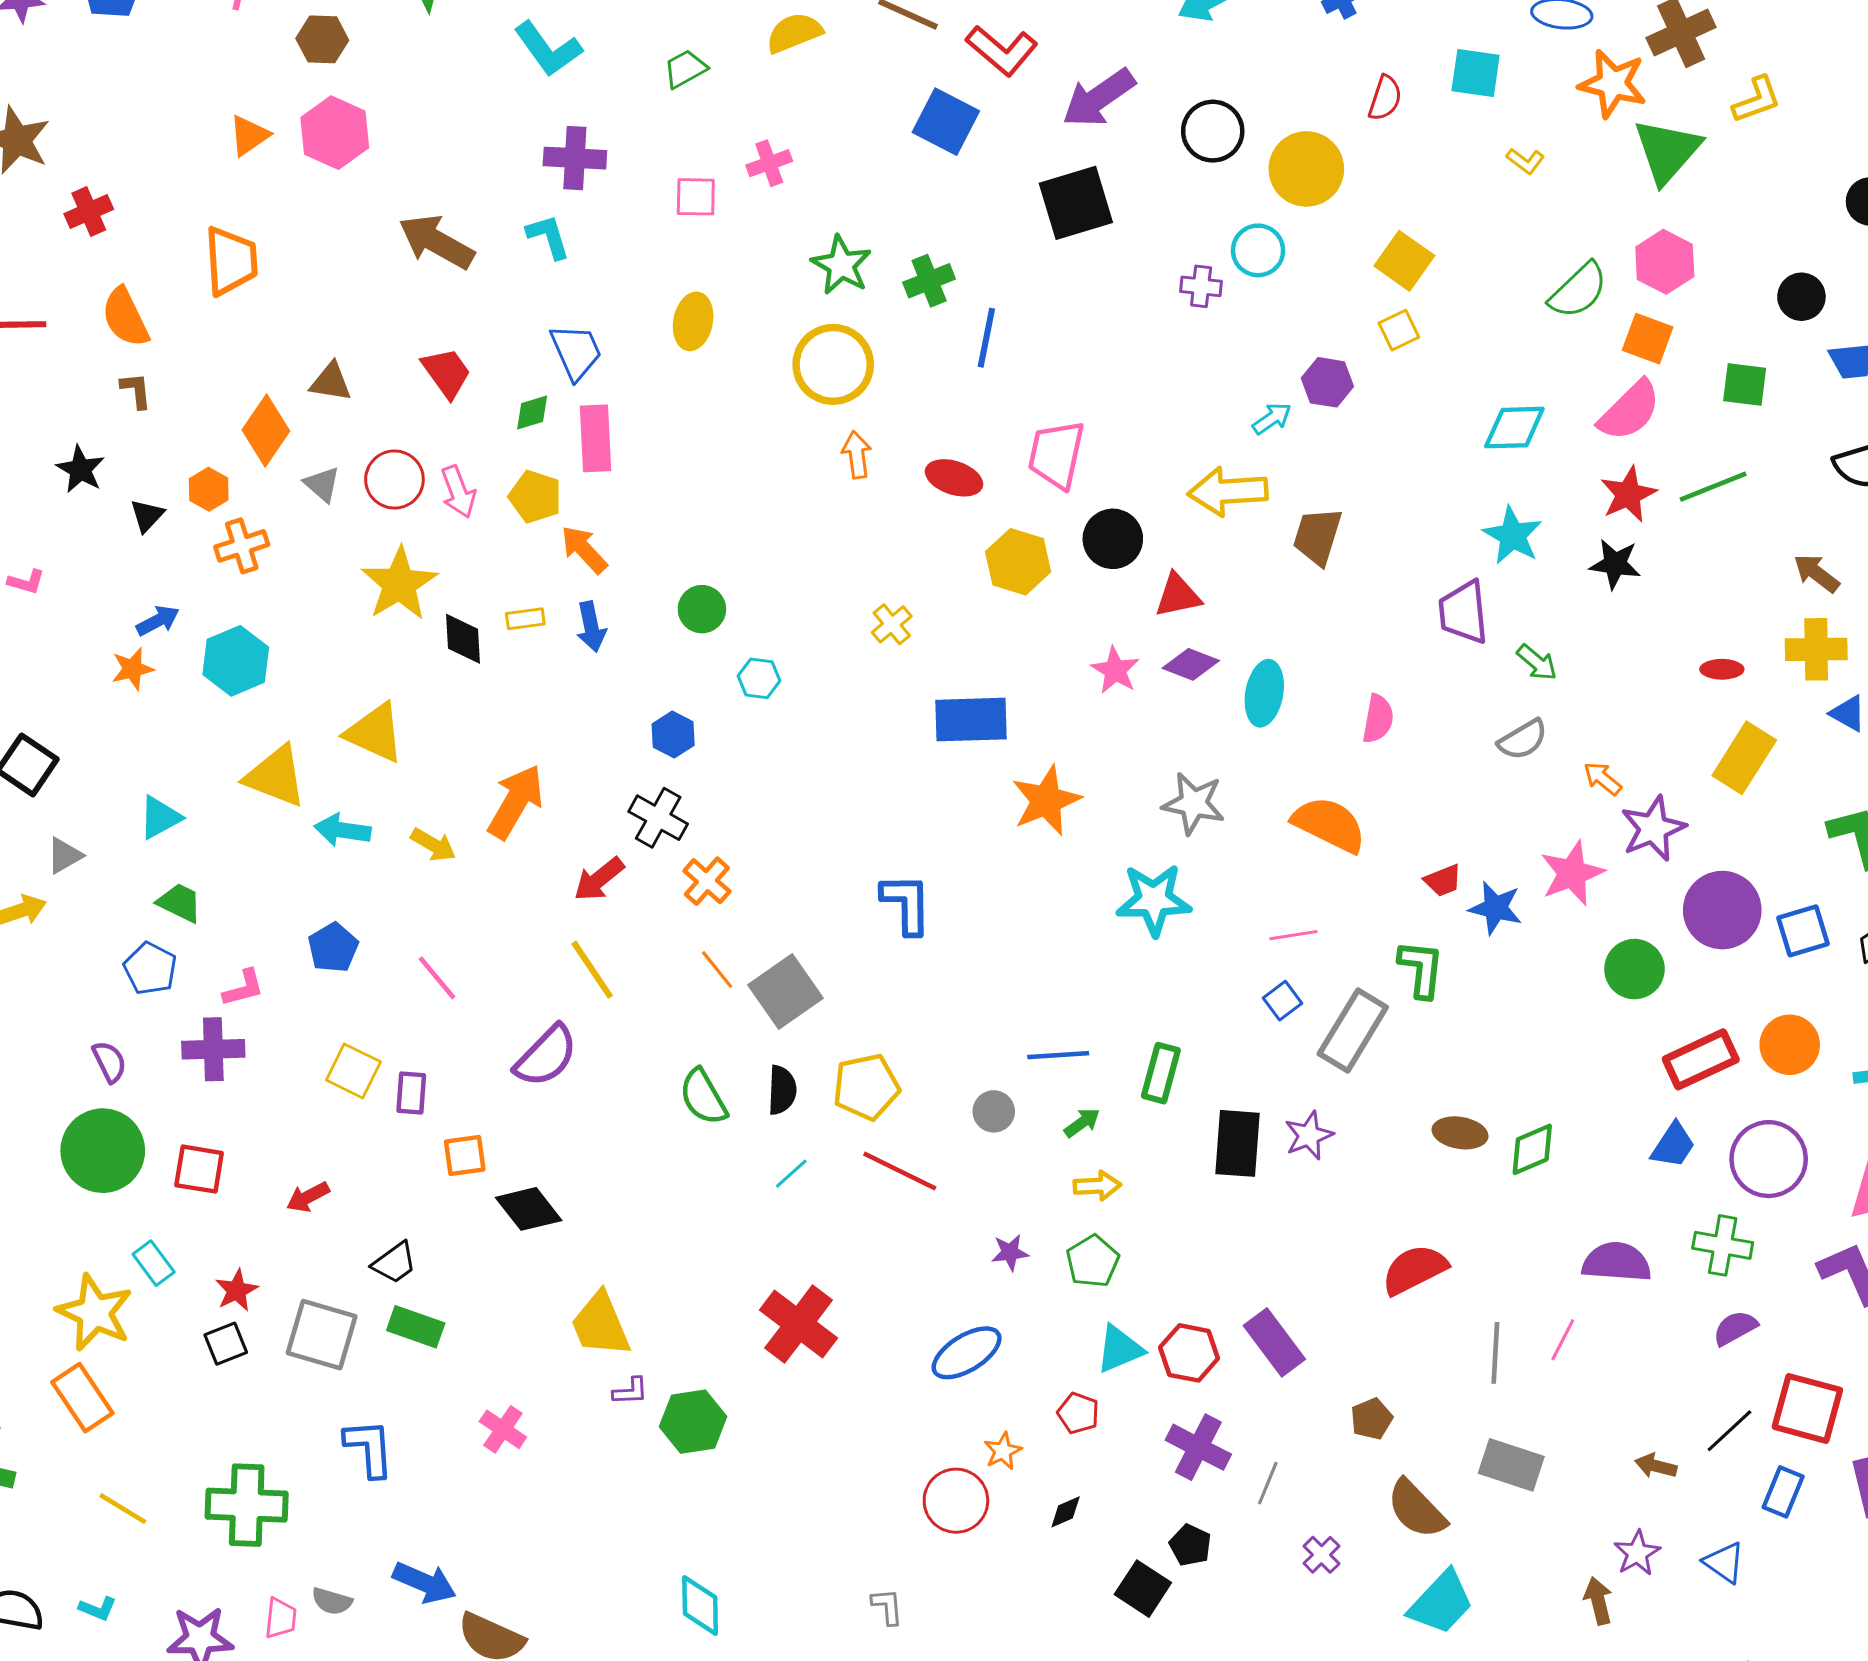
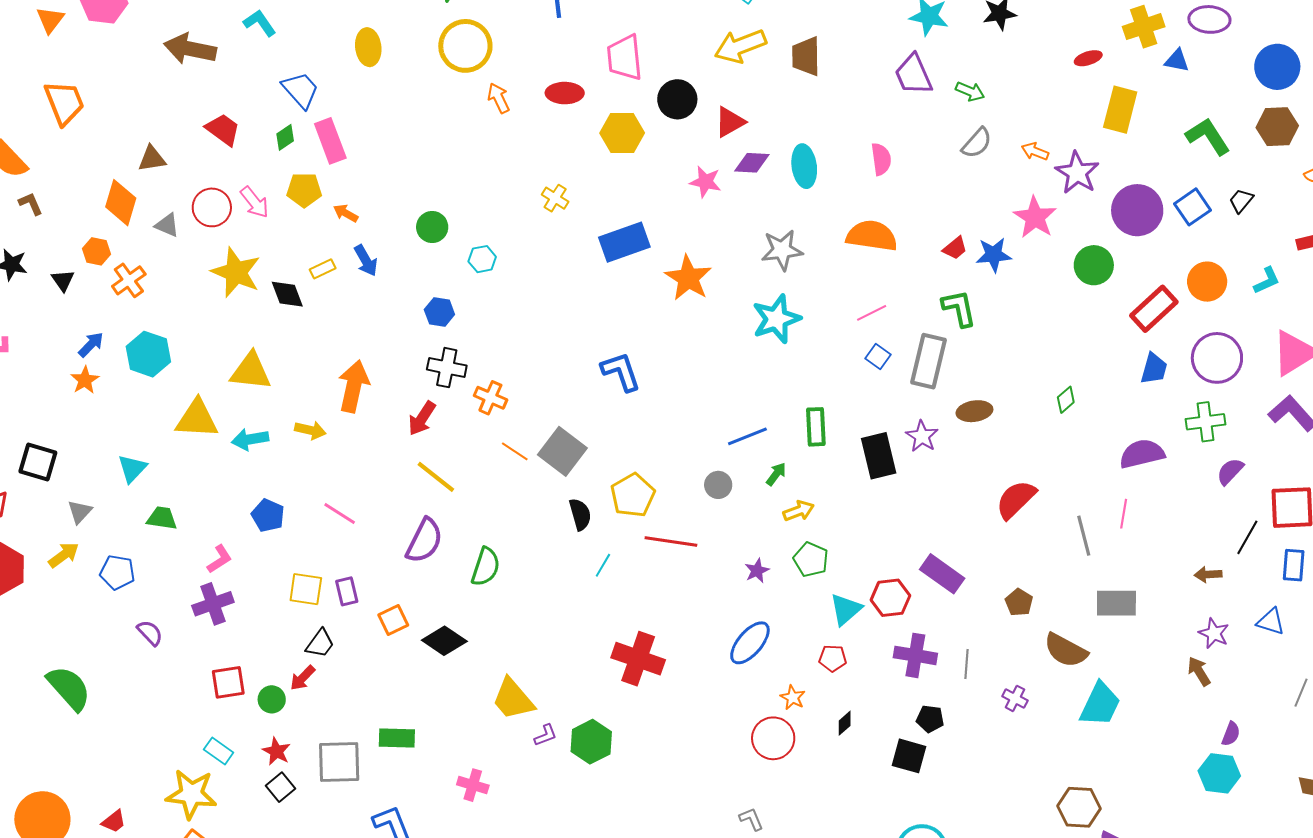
orange arrow: (584, 549) -> (346, 213), size x0.7
blue pentagon: (150, 969) -> (117, 572), moved
green semicircle: (703, 1097) -> (486, 567), moved, turned -114
brown ellipse: (1460, 1133) -> (974, 411), moved
green diamond: (1532, 1149) -> (1066, 400), size x0.7
green circle: (103, 1151) -> (272, 699), moved, size x0.5
black trapezoid: (394, 1263) -> (320, 644), moved

